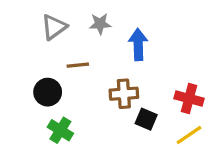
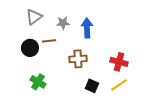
gray star: (100, 24) -> (63, 23), moved
black circle: (48, 92) -> (30, 48), moved
black square: (146, 119) -> (92, 86), moved

